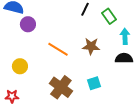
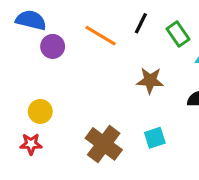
orange line: (58, 49) -> (101, 36), moved
red star: (12, 96) -> (31, 144), moved

